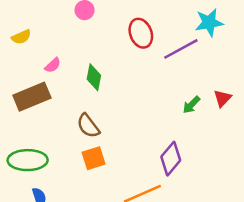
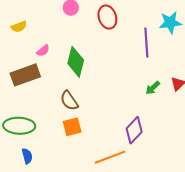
red ellipse: (141, 33) -> (107, 17), moved
purple line: (181, 49) -> (146, 43), turned -68
green diamond: (94, 77) -> (76, 62), size x1.4

